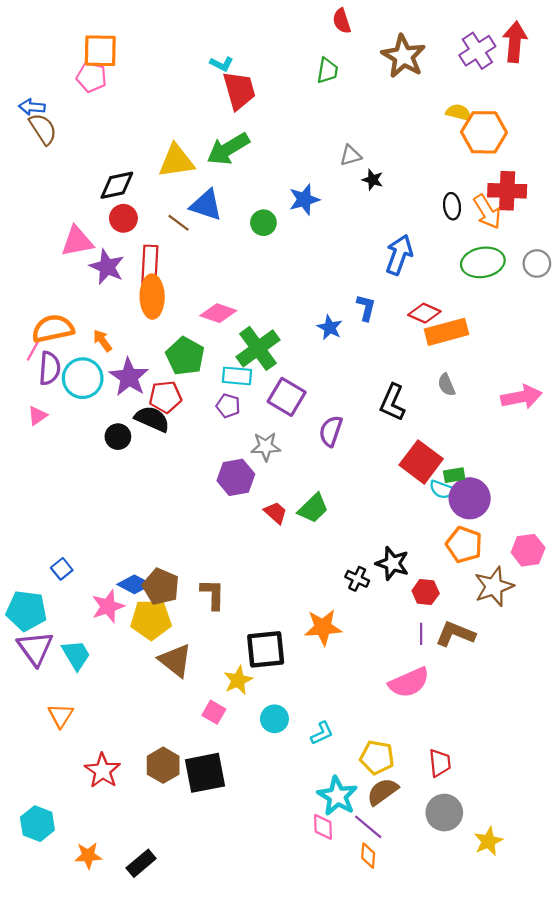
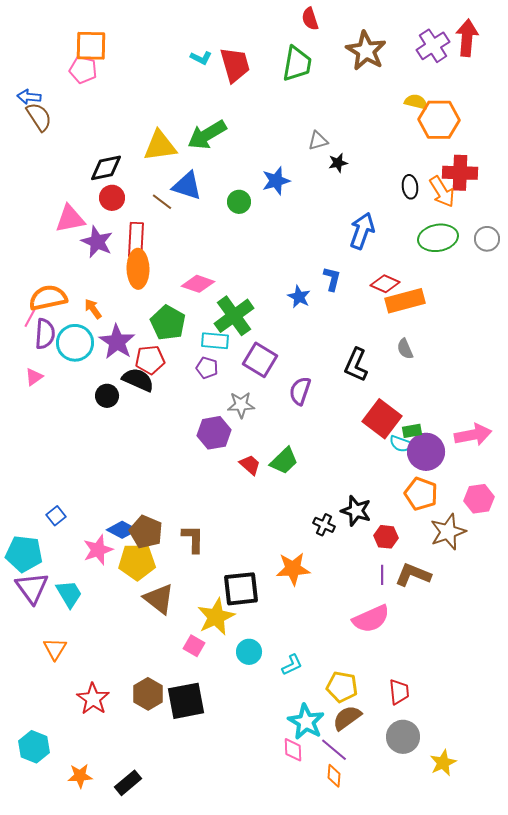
green trapezoid: (327, 71) -> (297, 64), size x1.5
red trapezoid: (239, 90) -> (235, 65), moved
black star: (373, 180) -> (338, 163), turned -30
pink arrow: (521, 397) -> (473, 435), moved
yellow star: (238, 680) -> (216, 617), size x1.4

